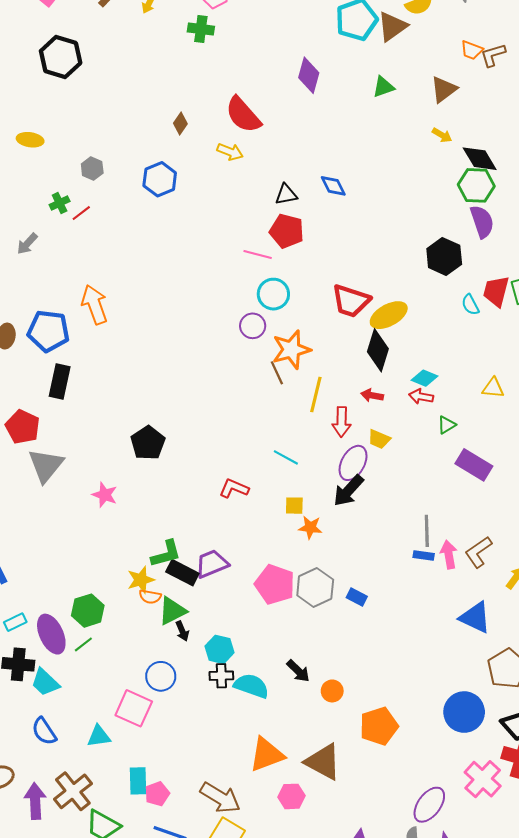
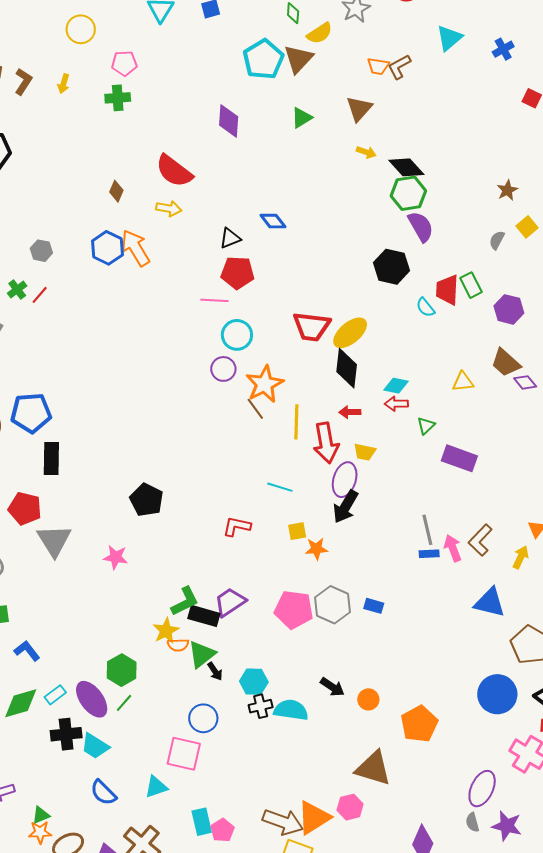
orange arrow: (95, 305) -> (135, 248), moved
red arrow: (342, 422) -> (326, 443), size x1.4
orange triangle: (267, 755) -> (314, 818), moved

